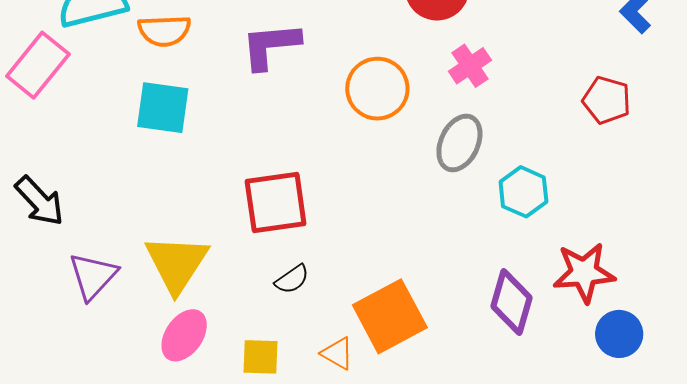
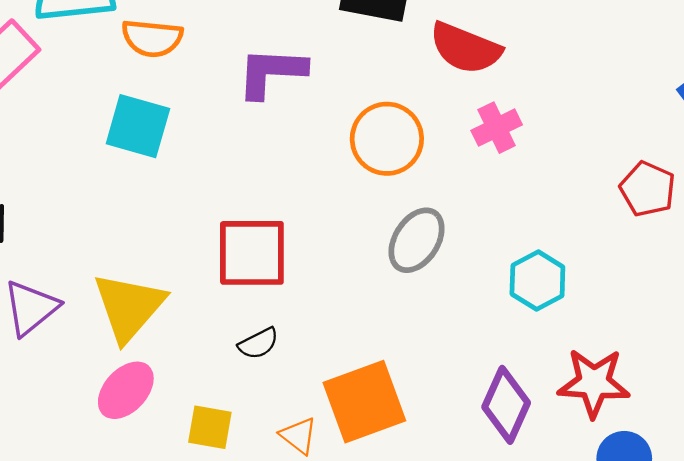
gray ellipse: (459, 143) -> (417, 240), moved

